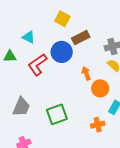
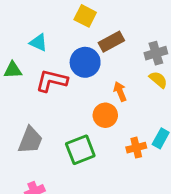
red L-shape: (37, 65) -> (52, 81), turned 50
orange circle: (100, 88) -> (105, 115), moved
orange cross: (98, 125) -> (136, 148), moved

